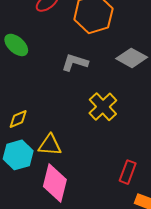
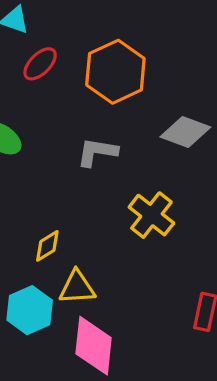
yellow diamond: (18, 119) -> (47, 246), moved

